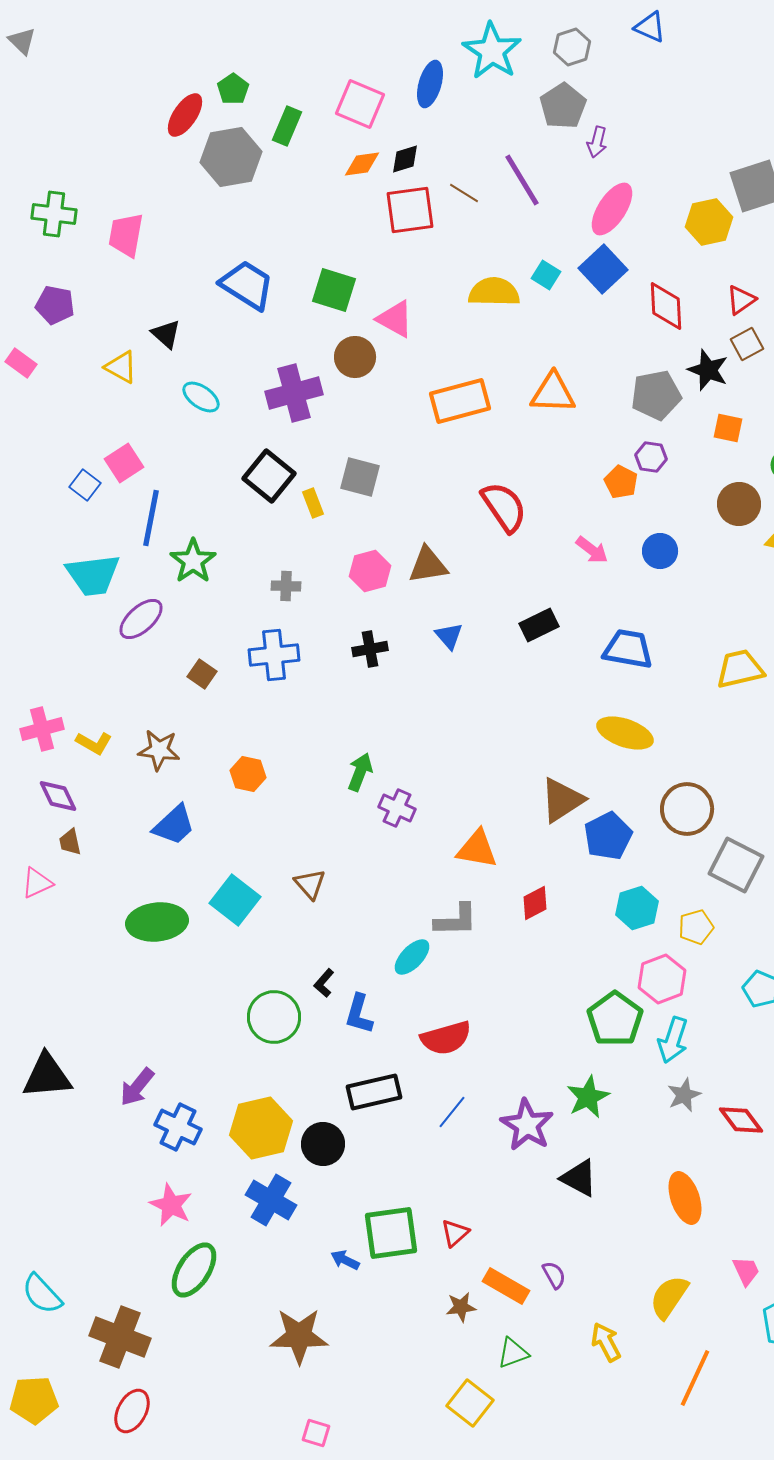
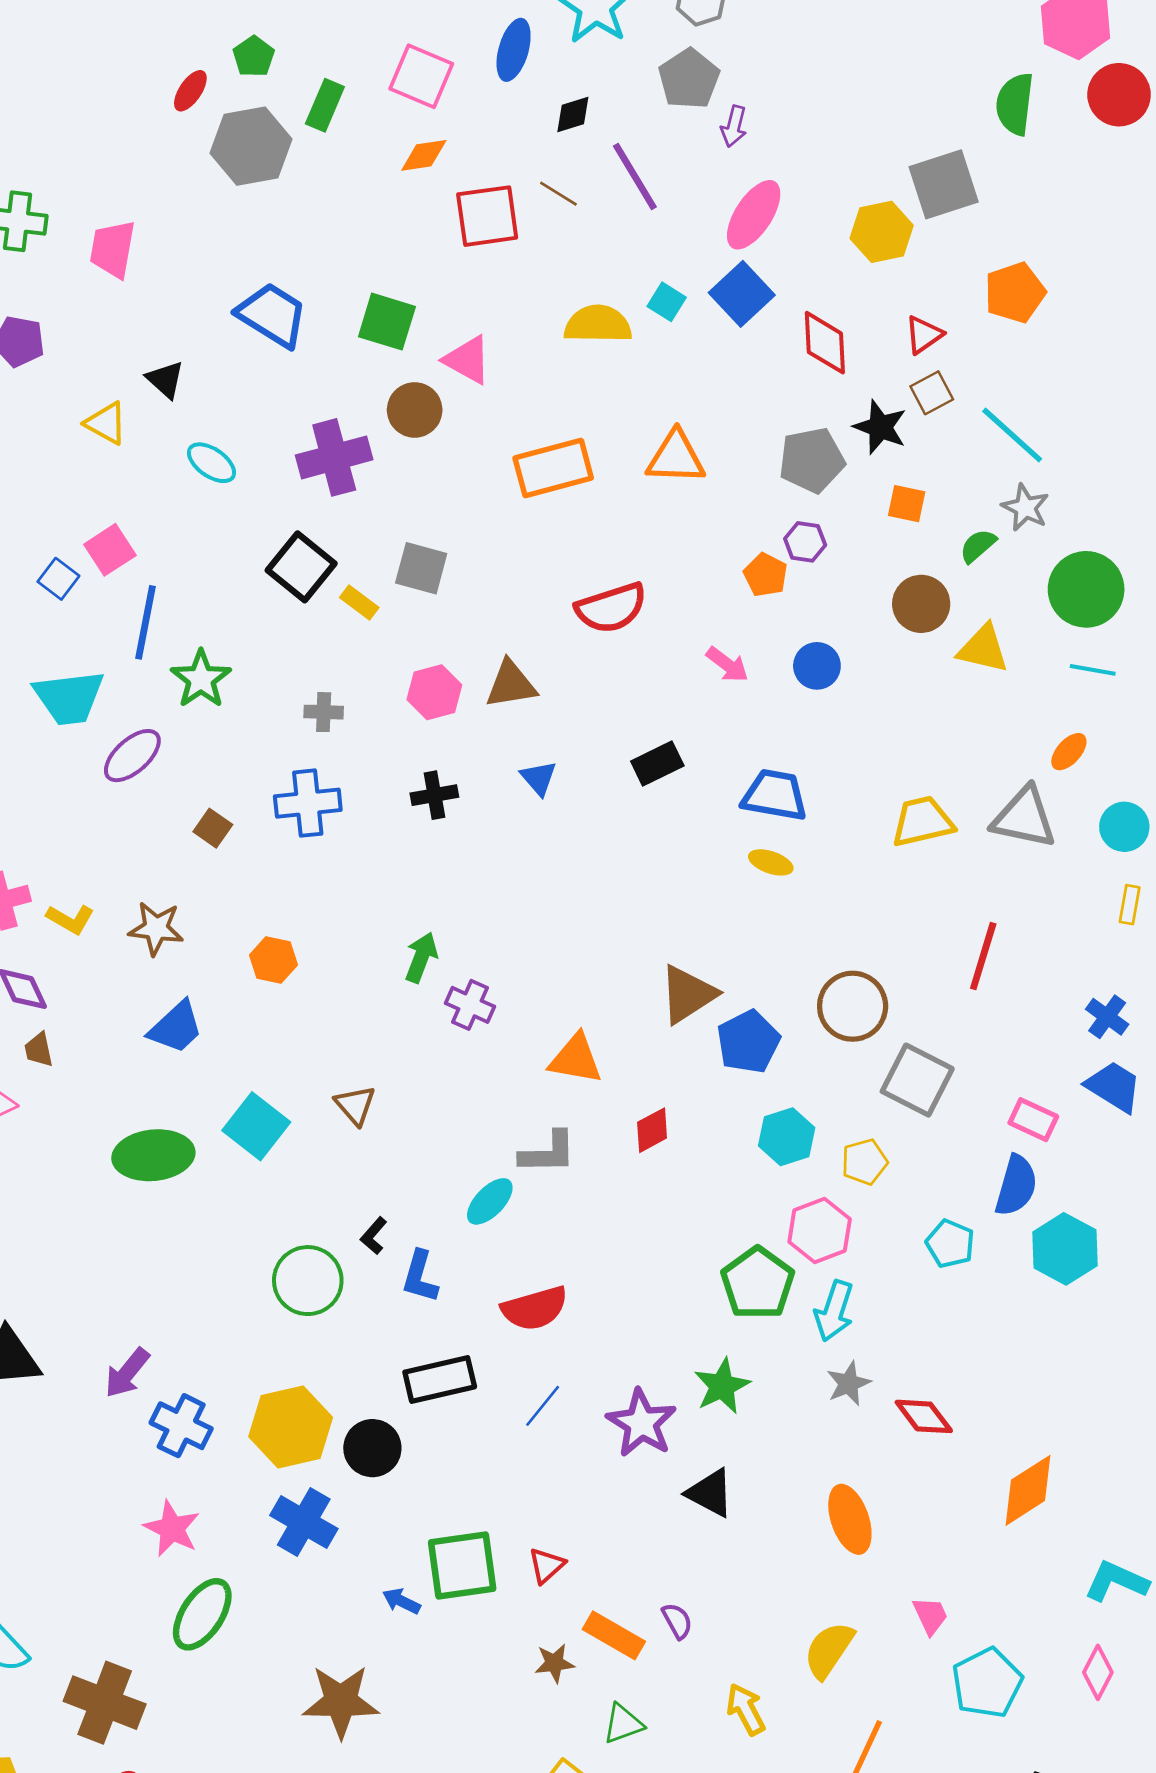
red ellipse: (185, 115) -> (190, 91), size x0.7
black diamond: (405, 159) -> (573, 114), moved
yellow rectangle: (313, 503) -> (359, 603), turned -32
red semicircle: (504, 507) -> (611, 608), turned 106
yellow ellipse: (625, 733) -> (771, 862), moved, size x0.6

